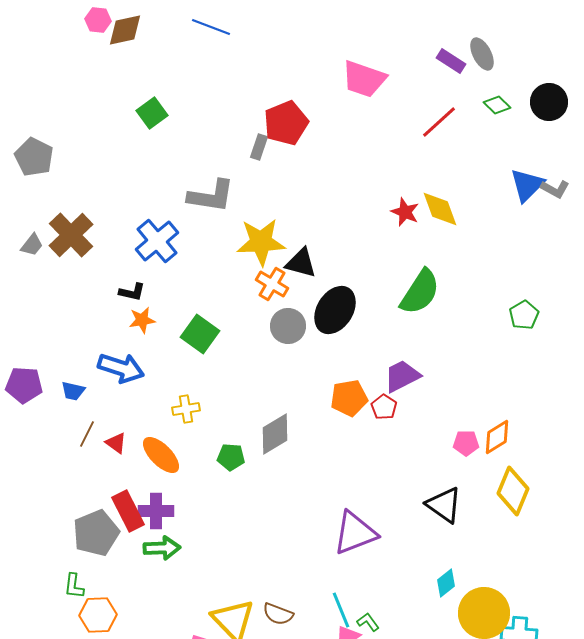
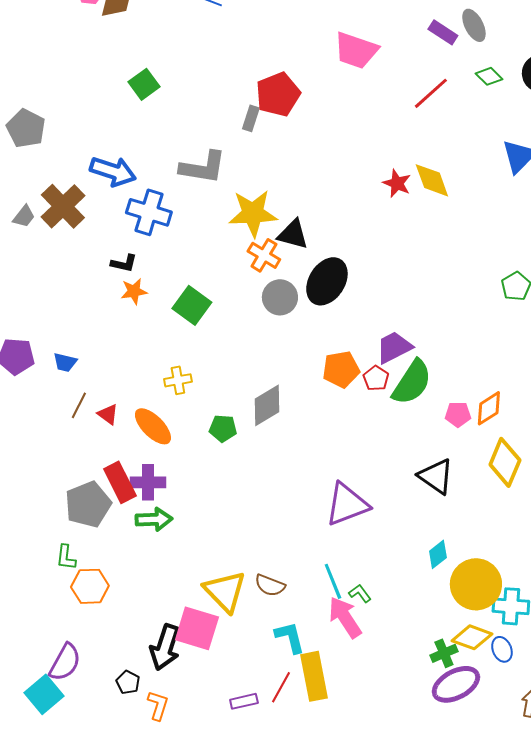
blue cross: (157, 241) -> (149, 212), turned -33
green semicircle: (420, 292) -> (412, 382), moved
blue arrow: (121, 368) -> (113, 171), moved

